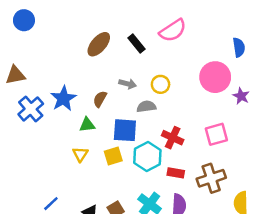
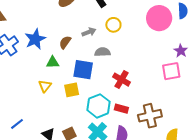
pink circle: (215, 77) -> (159, 18), moved
gray arrow: (128, 84) -> (89, 32), turned -40
yellow circle: (160, 84) -> (113, 25), moved
pink square: (216, 134) -> (171, 71), moved
cyan hexagon: (147, 156) -> (99, 106), moved

